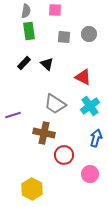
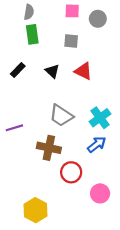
pink square: (55, 10) -> (72, 11), moved
gray circle: (89, 34) -> (98, 19), moved
black rectangle: (24, 63) -> (18, 70), moved
red triangle: (83, 77) -> (83, 71), moved
blue arrow: (96, 138) -> (97, 144), moved, turned 36

